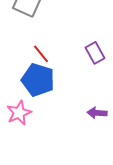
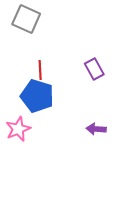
red line: (41, 54) -> (40, 70), turned 36

